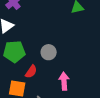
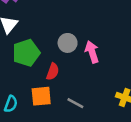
pink arrow: (64, 81) -> (92, 52), moved

